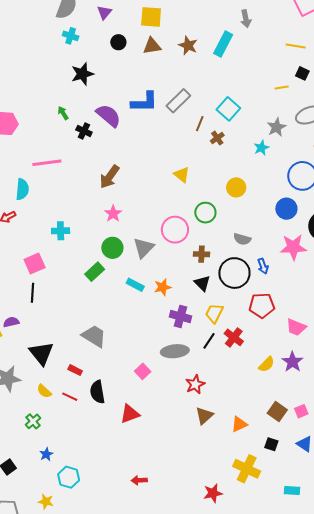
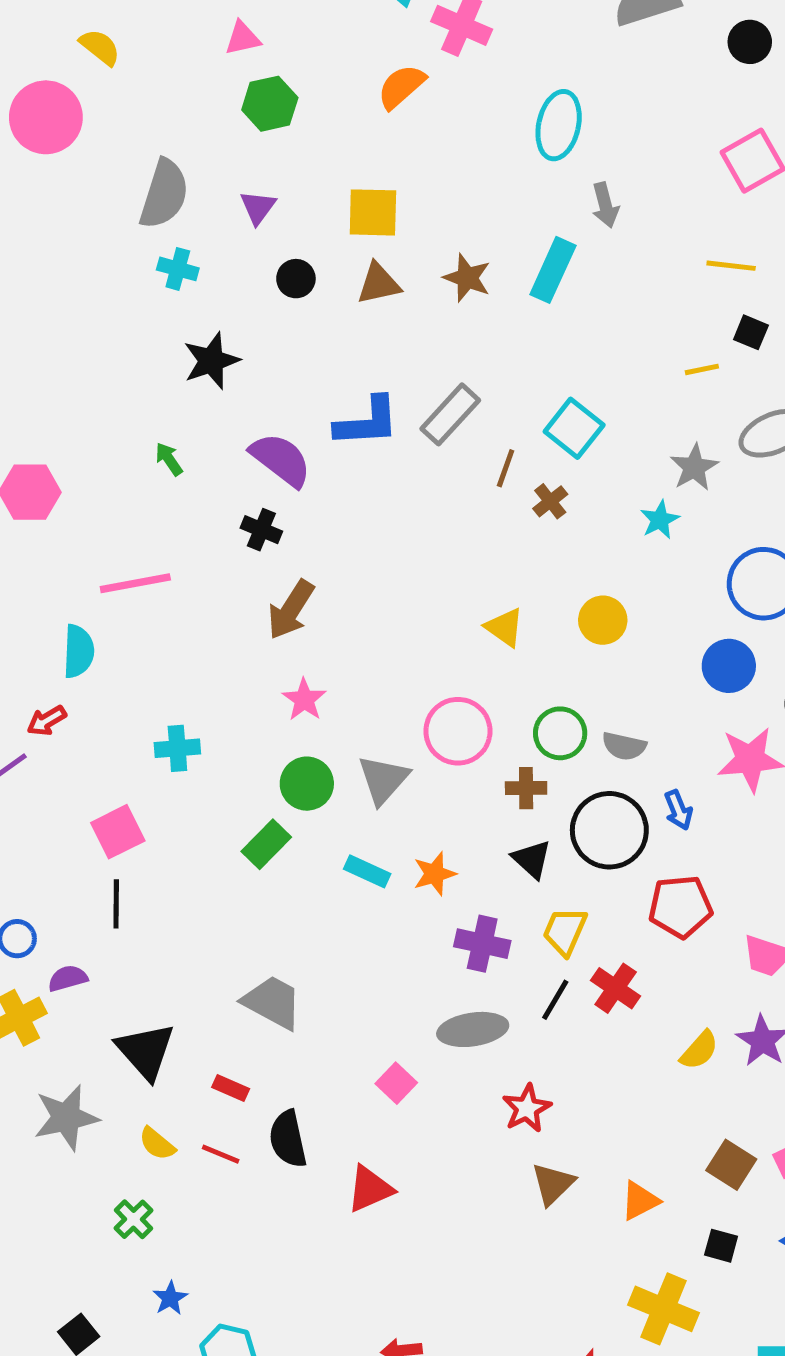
black cross: (84, 131) -> (261, 530), moved
yellow triangle: (182, 175) -> (505, 627), moved
green circle: (205, 213) -> (560, 733), moved

